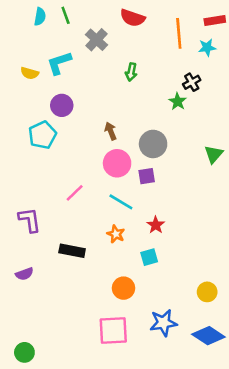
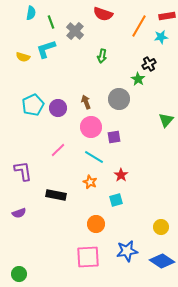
green line: (66, 15) -> (51, 22), moved
orange line: (179, 33) -> (139, 26), turned 35
purple circle: (62, 105) -> (58, 108), moved
gray circle: (153, 144) -> (119, 99), moved

